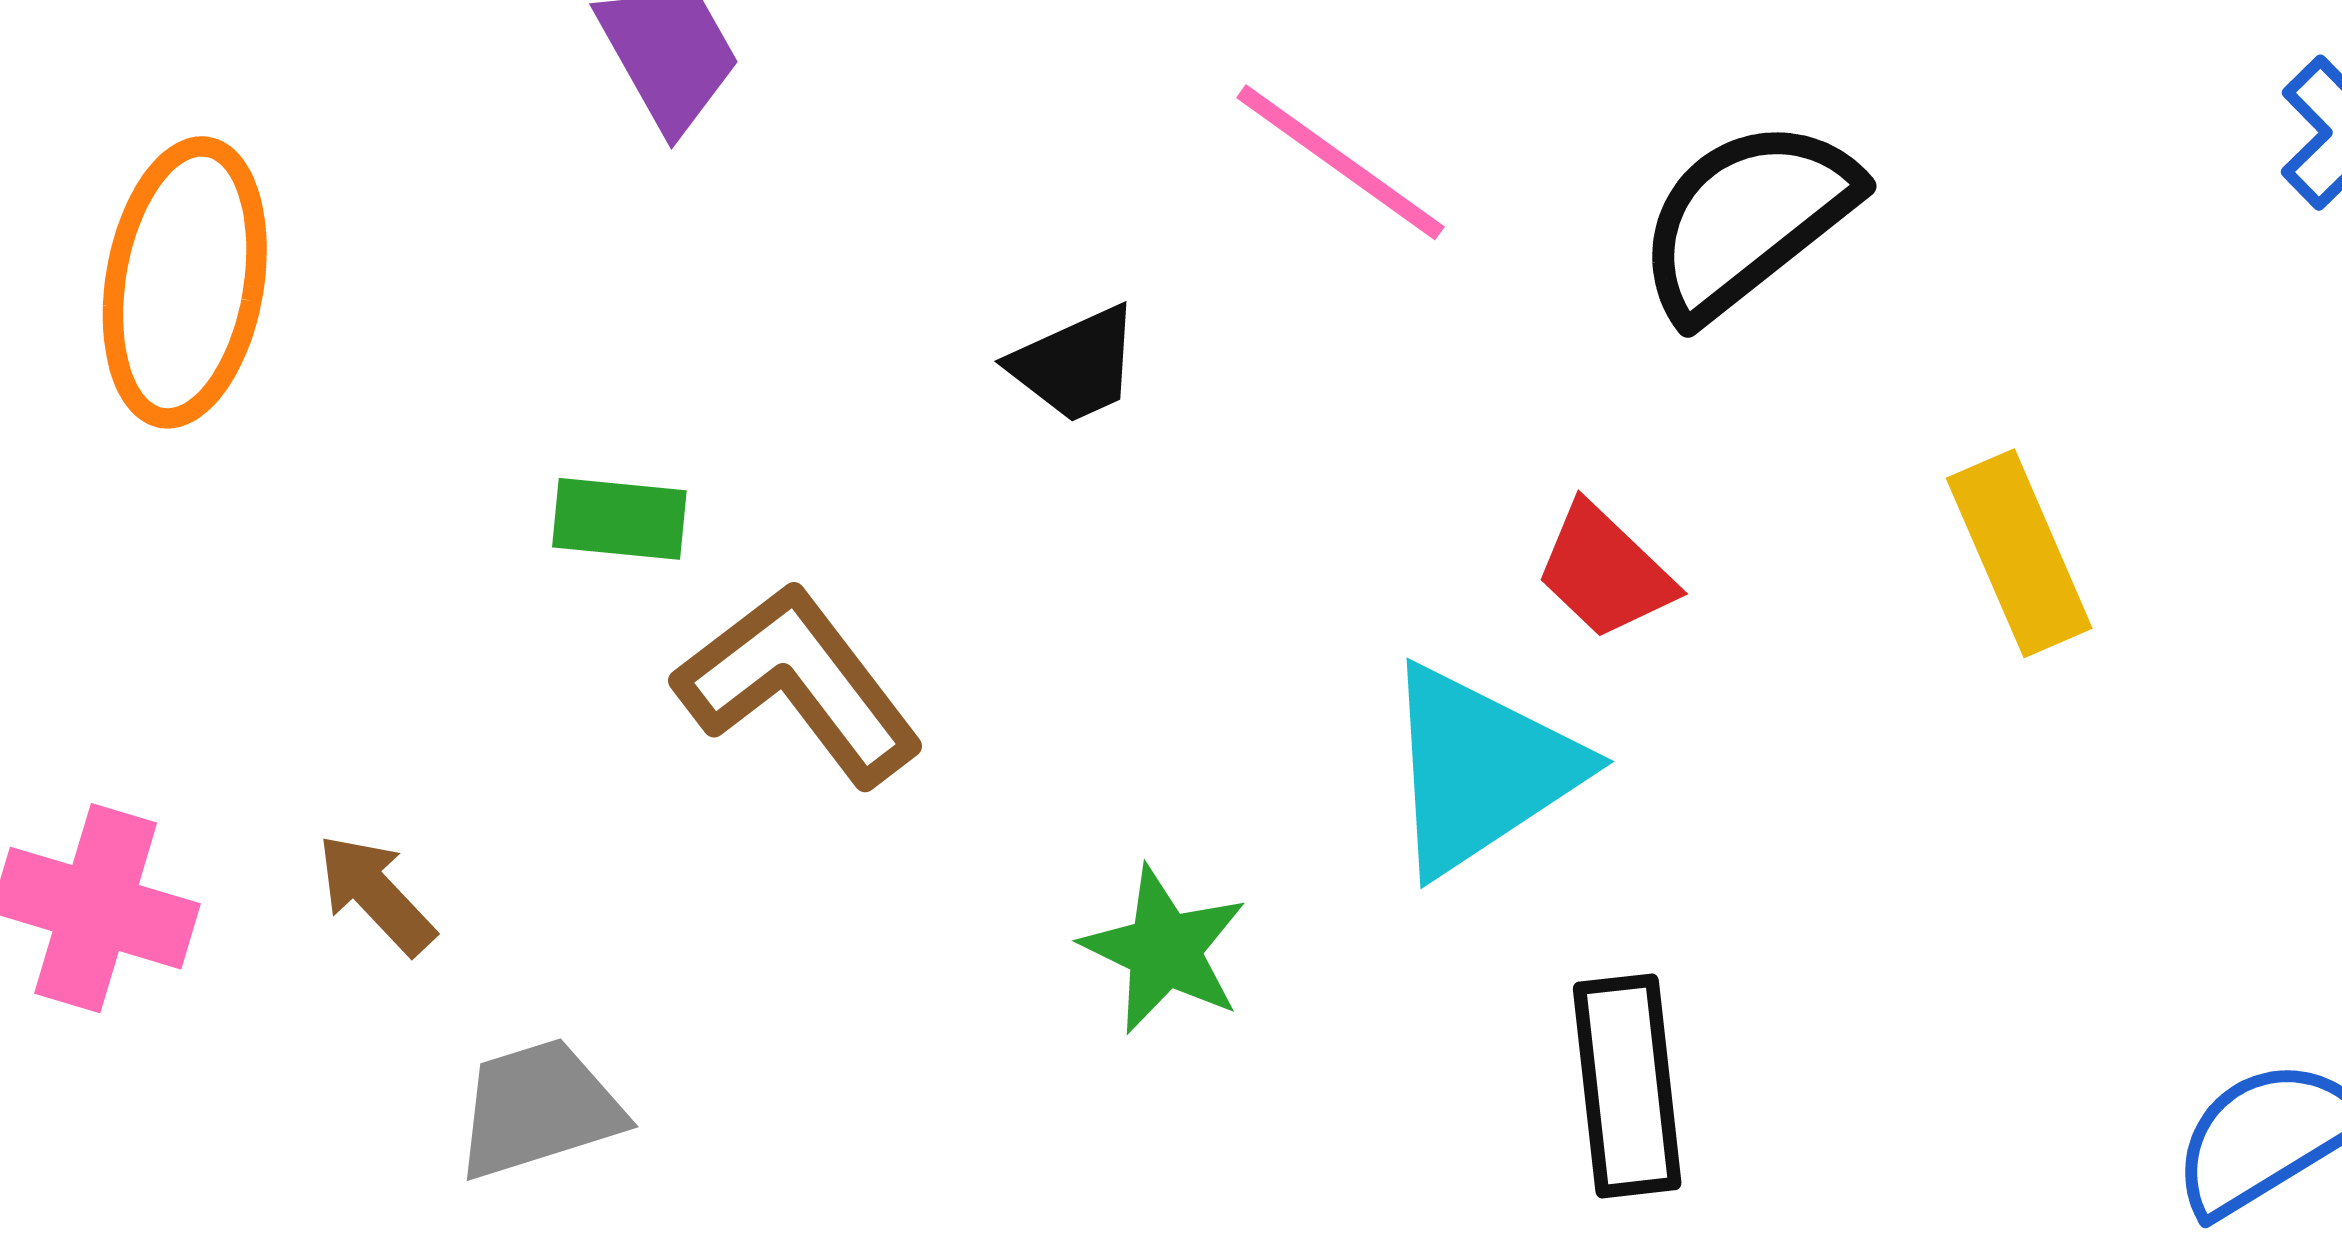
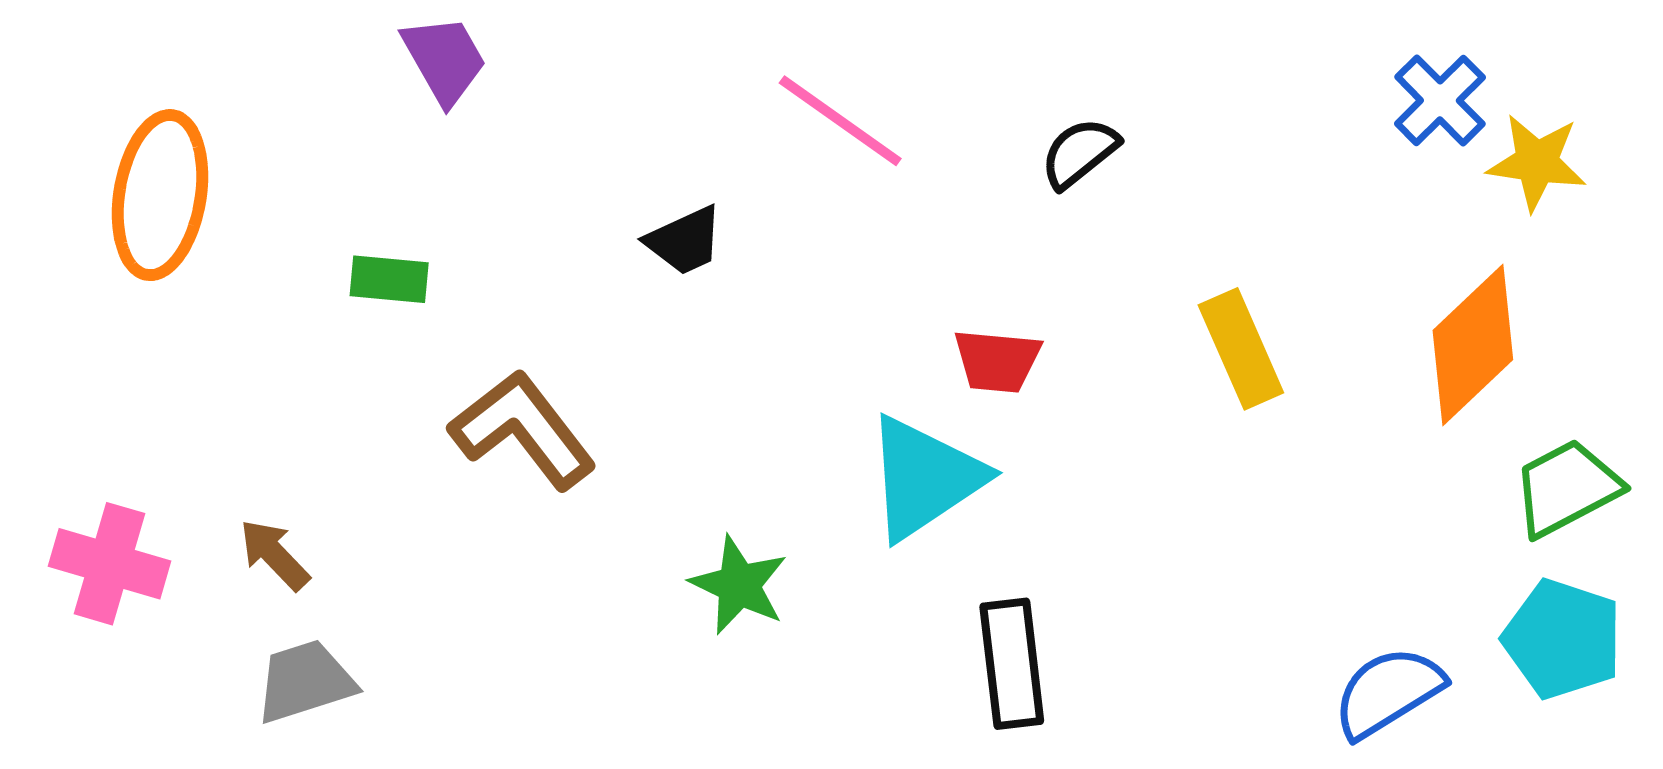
black semicircle: (1747, 219) -> (1080, 153), size x0.6
green rectangle: (619, 519) -> (389, 279), moved
red trapezoid: (1605, 571) -> (997, 361), turned -38
gray trapezoid: (539, 1109) -> (305, 681), moved

